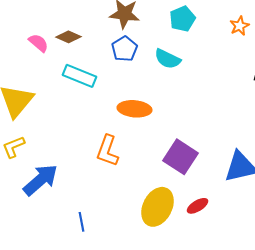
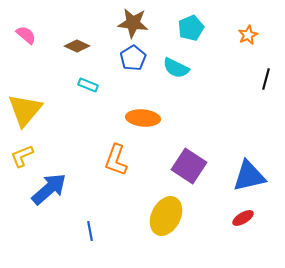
pink semicircle: (38, 43) -> (26, 35), moved
cyan rectangle: (80, 76) -> (88, 85), size x0.6
red ellipse: (198, 206) -> (243, 218), moved

